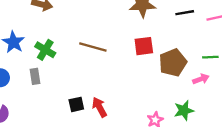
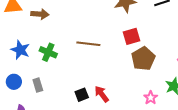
brown pentagon: (173, 63) -> (143, 59), moved
gray rectangle: (35, 76) -> (38, 85), moved

